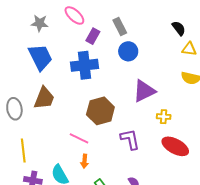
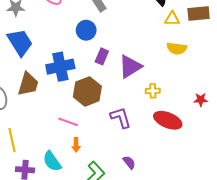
purple rectangle: (93, 36) -> (102, 56), moved
blue circle: (128, 51) -> (86, 30), moved
blue cross: (85, 65) -> (60, 67), moved

